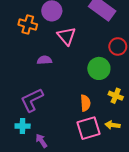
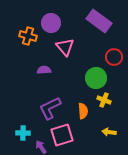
yellow cross: (116, 96) -> (104, 100), moved
purple L-shape: (32, 100) -> (50, 108), moved
pink square: (88, 128) -> (62, 135), moved

